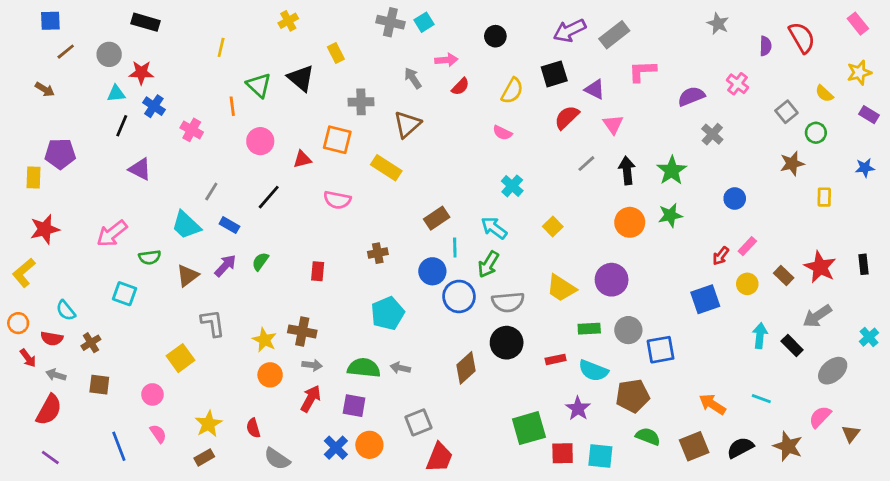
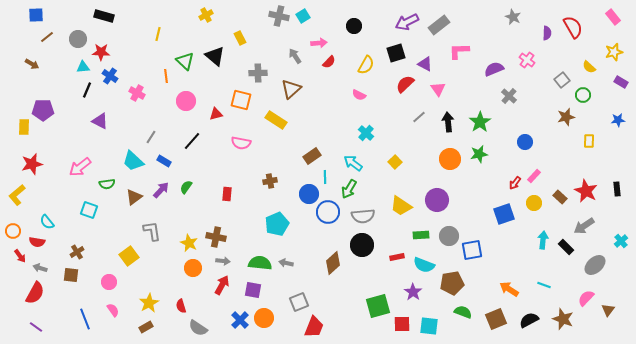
brown cross: (91, 343) -> (77, 252), moved

